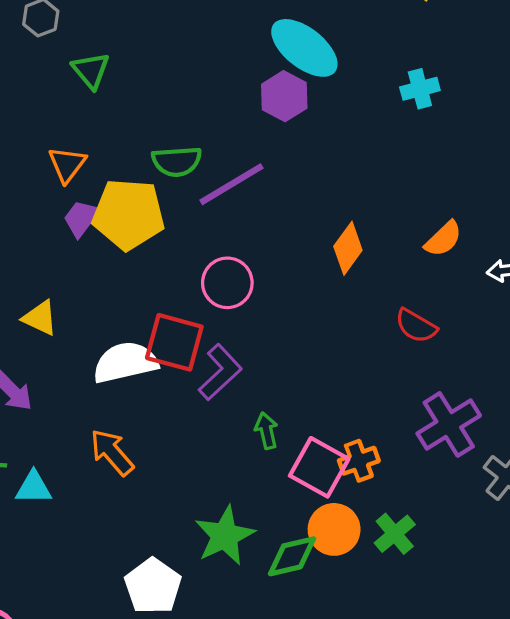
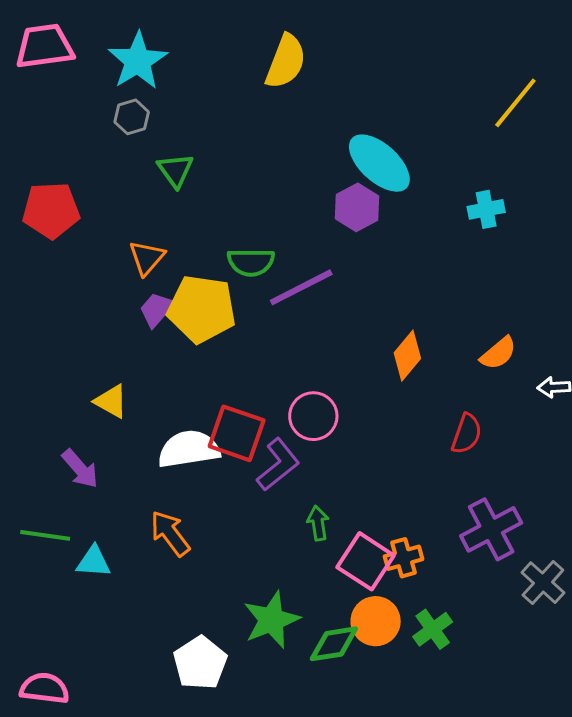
pink circle: (227, 283) -> (313, 416), moved
red semicircle: (416, 326) -> (467, 434), turned -105

